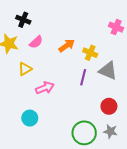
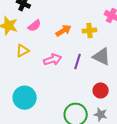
yellow cross: (90, 53) -> (89, 31), moved, turned -32
pink arrow: (45, 88) -> (52, 60), moved
cyan circle: (30, 118) -> (25, 98), size x1.5

